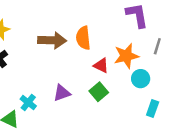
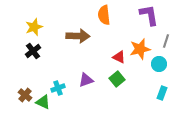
orange semicircle: (83, 38) -> (104, 15), moved
cyan circle: (141, 79) -> (159, 64), moved
cyan cross: (28, 103) -> (58, 88), turned 32

